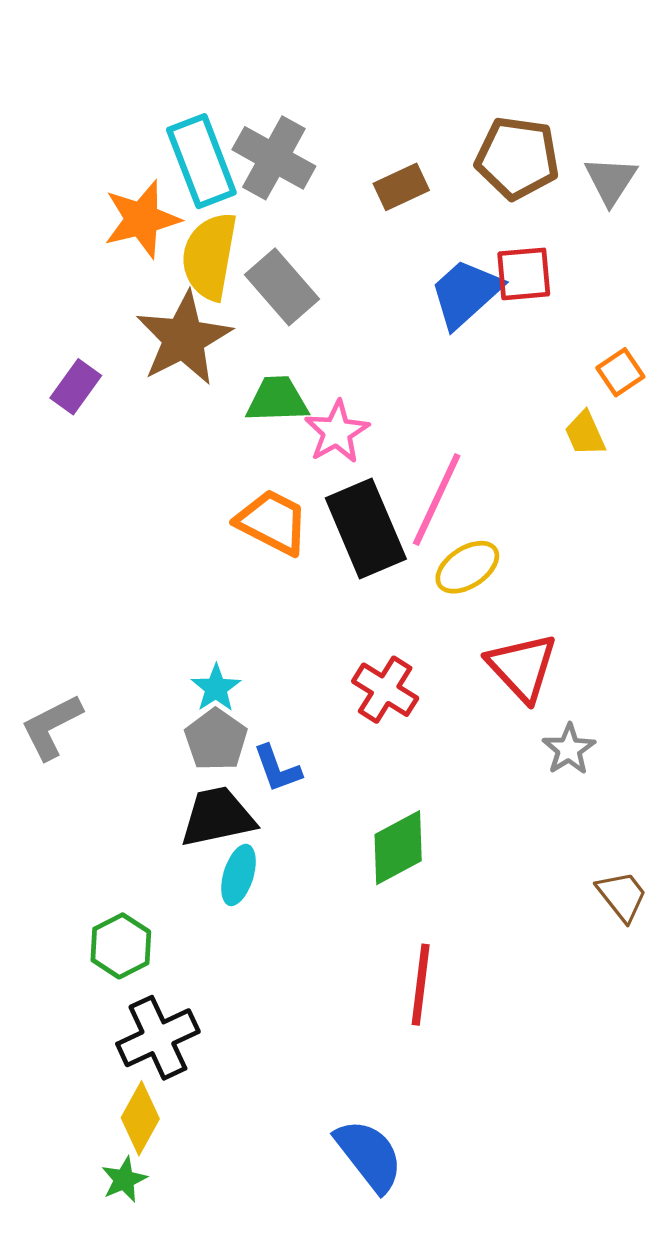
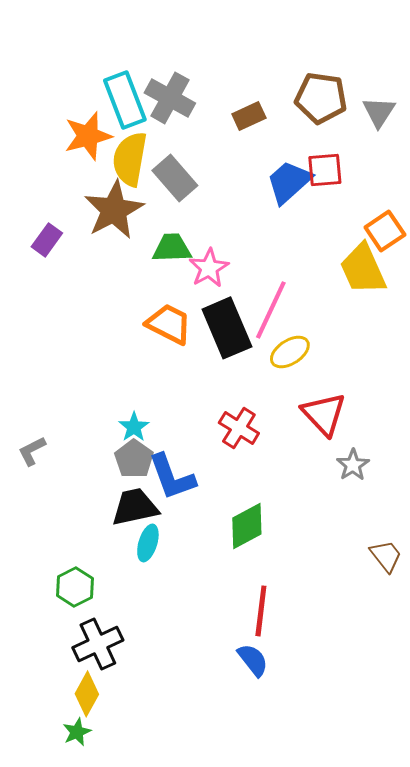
orange square: (620, 372) -> (385, 231), size x1.4
yellow trapezoid: (585, 433) -> (363, 269), size x1.8
gray L-shape: (52, 727) -> (32, 451), size x0.7
blue L-shape: (277, 769) -> (172, 477), size x1.6
blue semicircle: (369, 1155) -> (253, 660), moved, size x0.7

